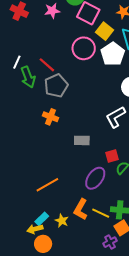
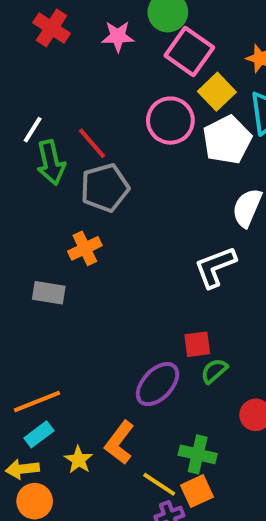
orange cross: (51, 117) -> (85, 248), turned 35
gray rectangle: (82, 140) -> (49, 293), moved
orange line: (47, 185) -> (37, 401), moved
yellow line: (101, 213) -> (159, 484), moved
cyan rectangle: (42, 219) -> (39, 434), moved

